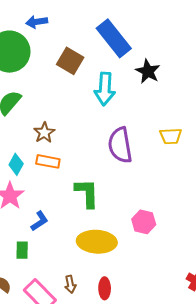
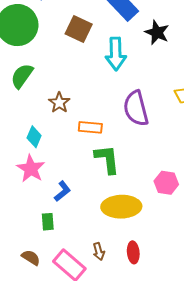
orange rectangle: (48, 161) -> (90, 127), moved

